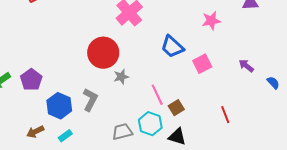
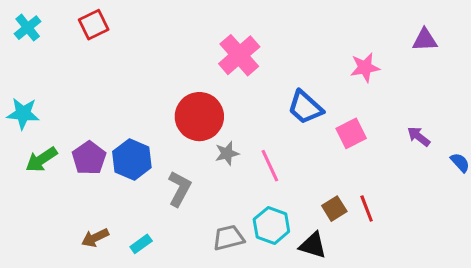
pink line: (157, 95) -> (270, 166), moved
blue hexagon: (59, 106) -> (132, 159), moved
brown square: (176, 108) -> (334, 209), moved
red line: (225, 115) -> (367, 209), moved

